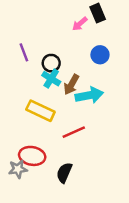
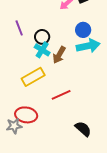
cyan arrow: (89, 95) -> (88, 46), moved
yellow rectangle: (40, 111) -> (33, 77), turned -55
black semicircle: (64, 173) -> (83, 129), moved, turned 108

